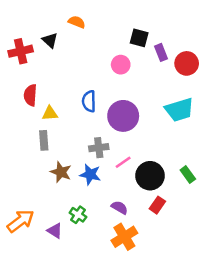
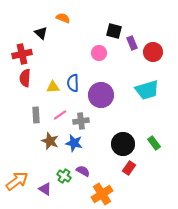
red cross: (21, 51) -> (22, 54), moved
yellow triangle: (50, 113) -> (53, 87), moved
pink line: (123, 162) -> (60, 115), moved
purple semicircle: (119, 207) -> (83, 171), moved

